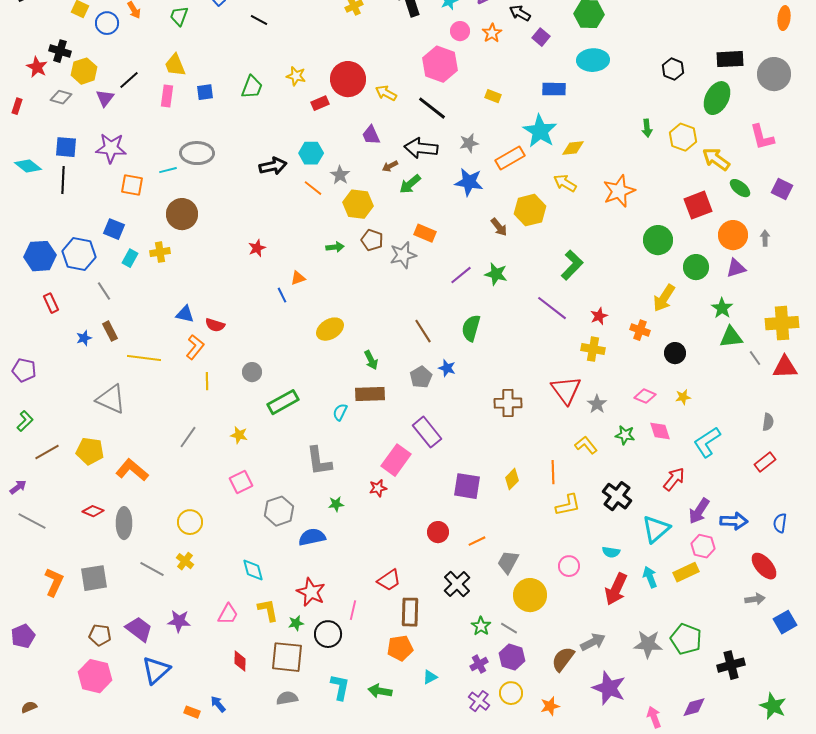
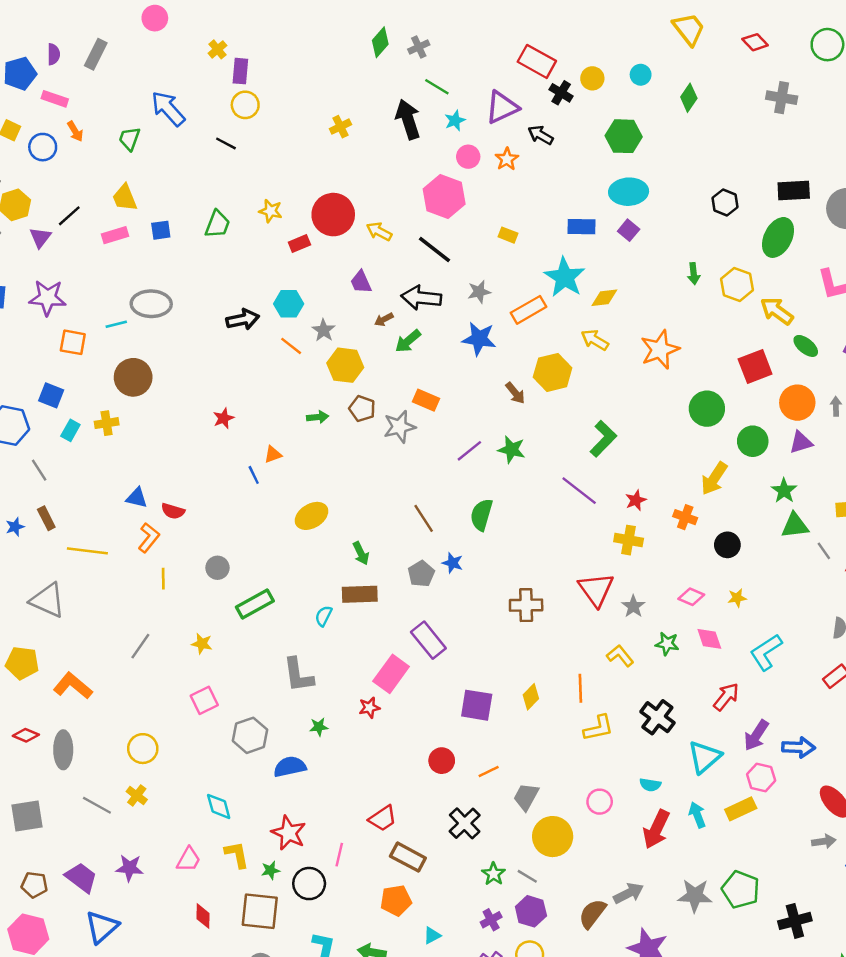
purple square: (541, 37) -> (629, 230), moved
pink rectangle: (167, 96) -> (115, 235), turned 65
brown rectangle: (410, 612) -> (408, 857), turned -64

